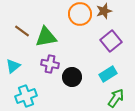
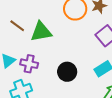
purple cross: (50, 64) -> (29, 64), moved

